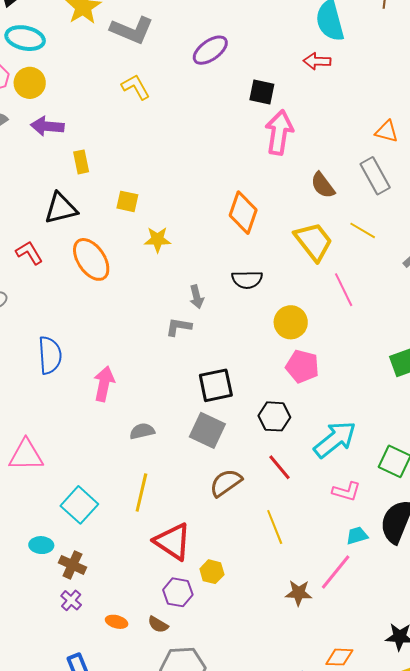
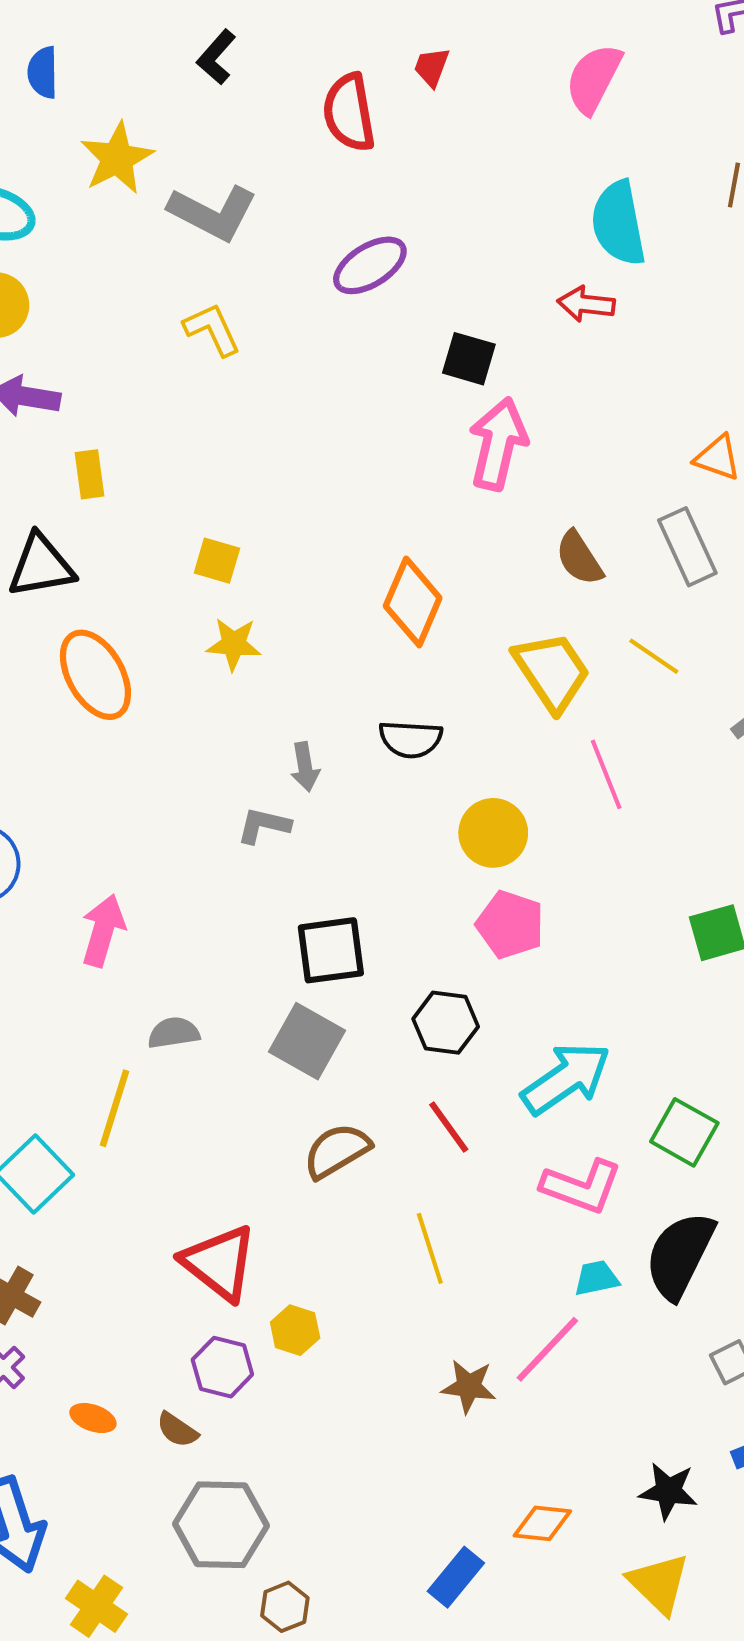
yellow square: (127, 201) -> (217, 561), moved
pink L-shape: (346, 491) -> (582, 1187), size x1.4
yellow line: (141, 493) -> (114, 1108), moved

